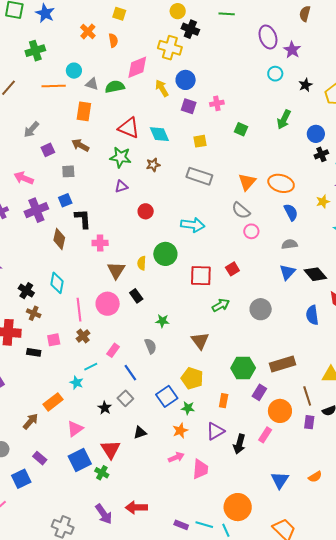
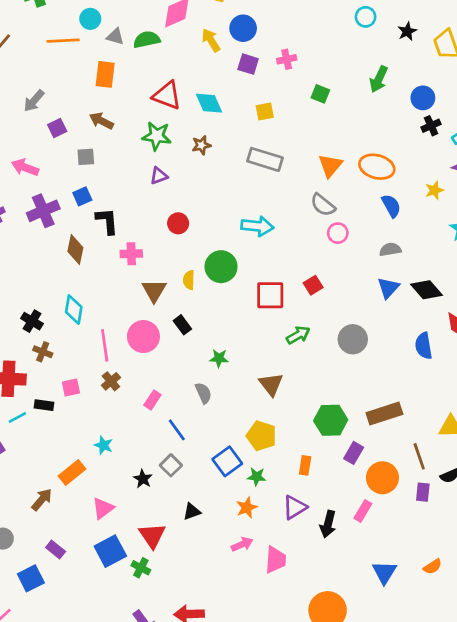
red circle: (146, 211) -> (178, 223), moved
cyan line: (91, 367) -> (17, 418), moved

